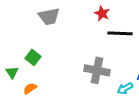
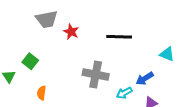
red star: (102, 13) -> (71, 32), moved
orange semicircle: (30, 88) -> (42, 93), moved, turned -48

